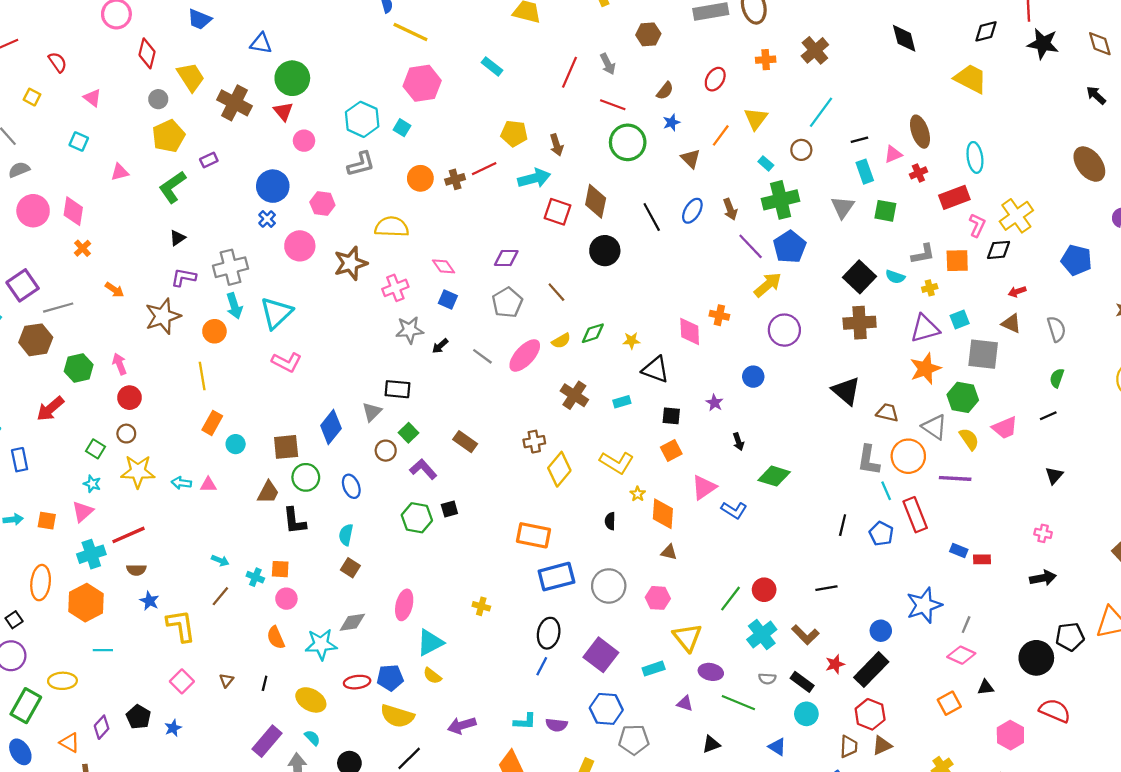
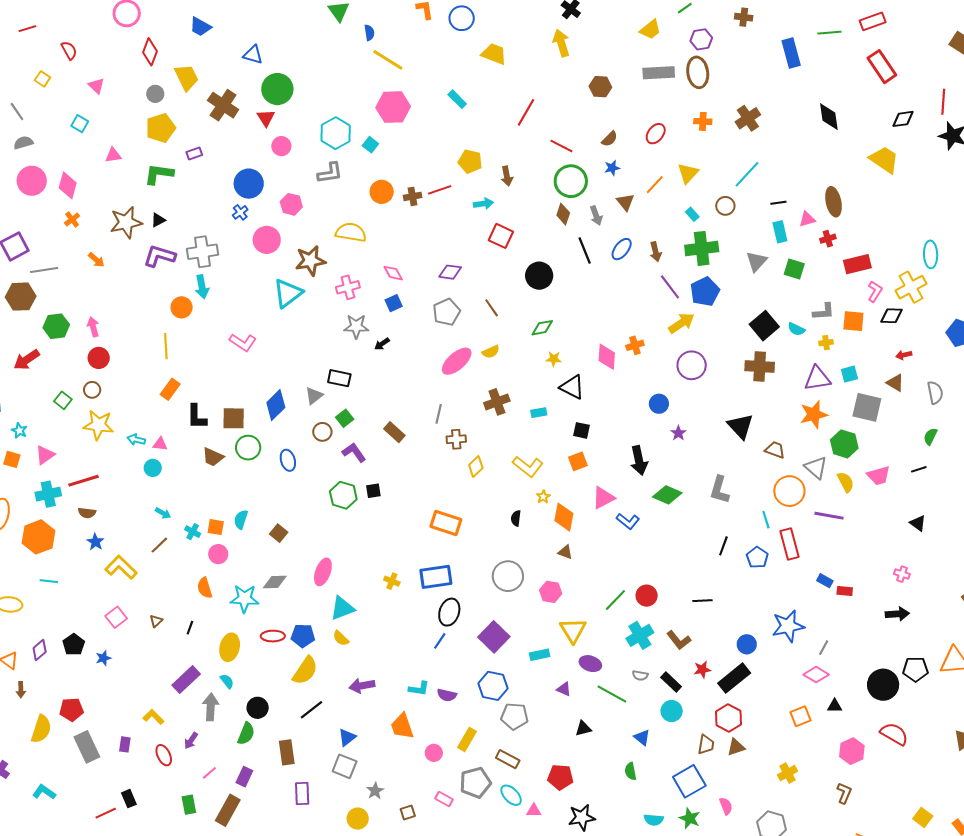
gray arrow: (608, 64) -> (596, 216), moved
cyan ellipse: (975, 157) -> (931, 254), moved
cyan arrow: (534, 178) -> (483, 204), size x0.7
green L-shape: (172, 187) -> (159, 174), turned 36
brown diamond: (596, 201) -> (563, 214), moved, size x0.7
purple L-shape: (184, 277) -> (159, 256), size x1.4
blue square: (448, 299) -> (394, 303), turned 36
cyan triangle: (276, 313) -> (288, 293), moved
orange cross: (719, 315) -> (635, 345), turned -36
brown star: (163, 316) -> (126, 222), moved
green diamond: (593, 333) -> (542, 328), moved
gray line: (482, 356) -> (439, 414), moved, turned 60
brown cross: (574, 395) -> (497, 402), turned 30
purple star: (715, 403) -> (678, 433), moved
black arrow: (738, 442) -> (639, 460), size x1.8
cyan circle: (236, 444) -> (153, 468), moved
gray L-shape: (869, 460) -> (719, 490), moved
yellow diamond: (559, 469) -> (476, 467), size x0.7
black triangle: (1054, 475) -> (918, 523), turned -42
cyan star: (92, 484) -> (19, 431), moved
brown trapezoid: (268, 492) -> (213, 457), turned 80
black L-shape: (294, 521) -> (197, 417), moved
cyan semicircle: (346, 535) -> (241, 519), moved
blue rectangle: (556, 577) -> (436, 577), moved
yellow L-shape: (181, 626) -> (121, 567), turned -44
yellow ellipse: (311, 700) -> (230, 647), turned 68
yellow semicircle: (397, 716) -> (305, 671), turned -80

